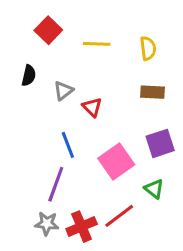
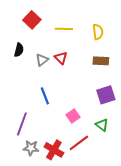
red triangle: (92, 107) -> (61, 58), moved
pink square: (116, 162) -> (73, 116), moved, size x0.6
purple line: (56, 184) -> (22, 124), moved
red cross: (82, 227) -> (54, 150), turned -36

